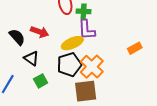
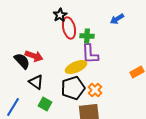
red arrow: (40, 32) -> (34, 56), moved
orange cross: (92, 67) -> (95, 90), size x0.6
green square: (41, 81) -> (45, 104), turned -32

